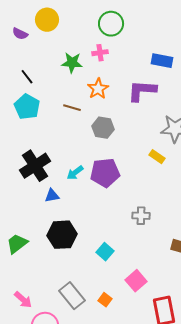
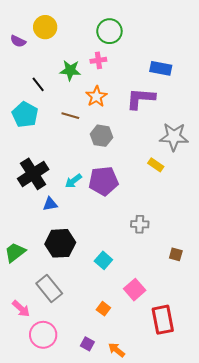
black line: (27, 77) -> (38, 84), moved
gray rectangle: (72, 296) -> (49, 289), moved

